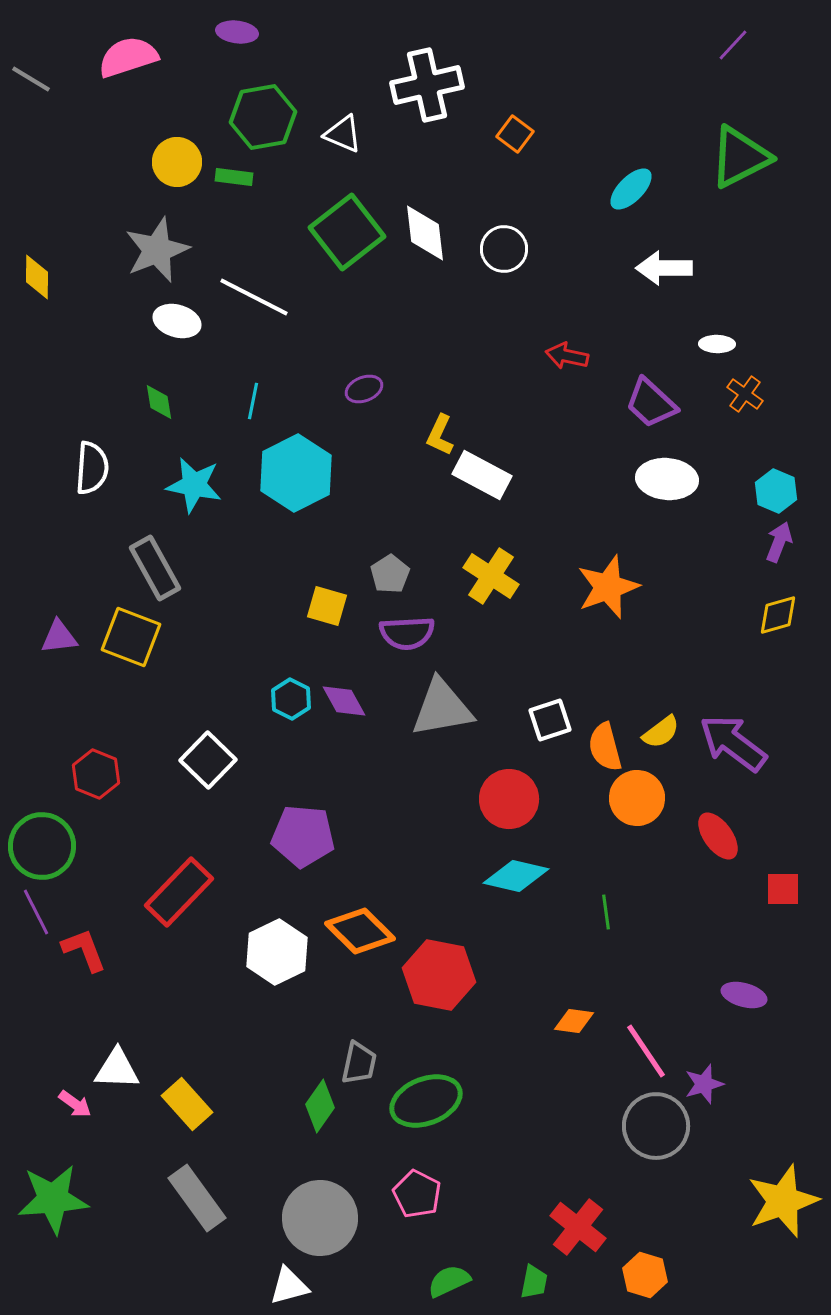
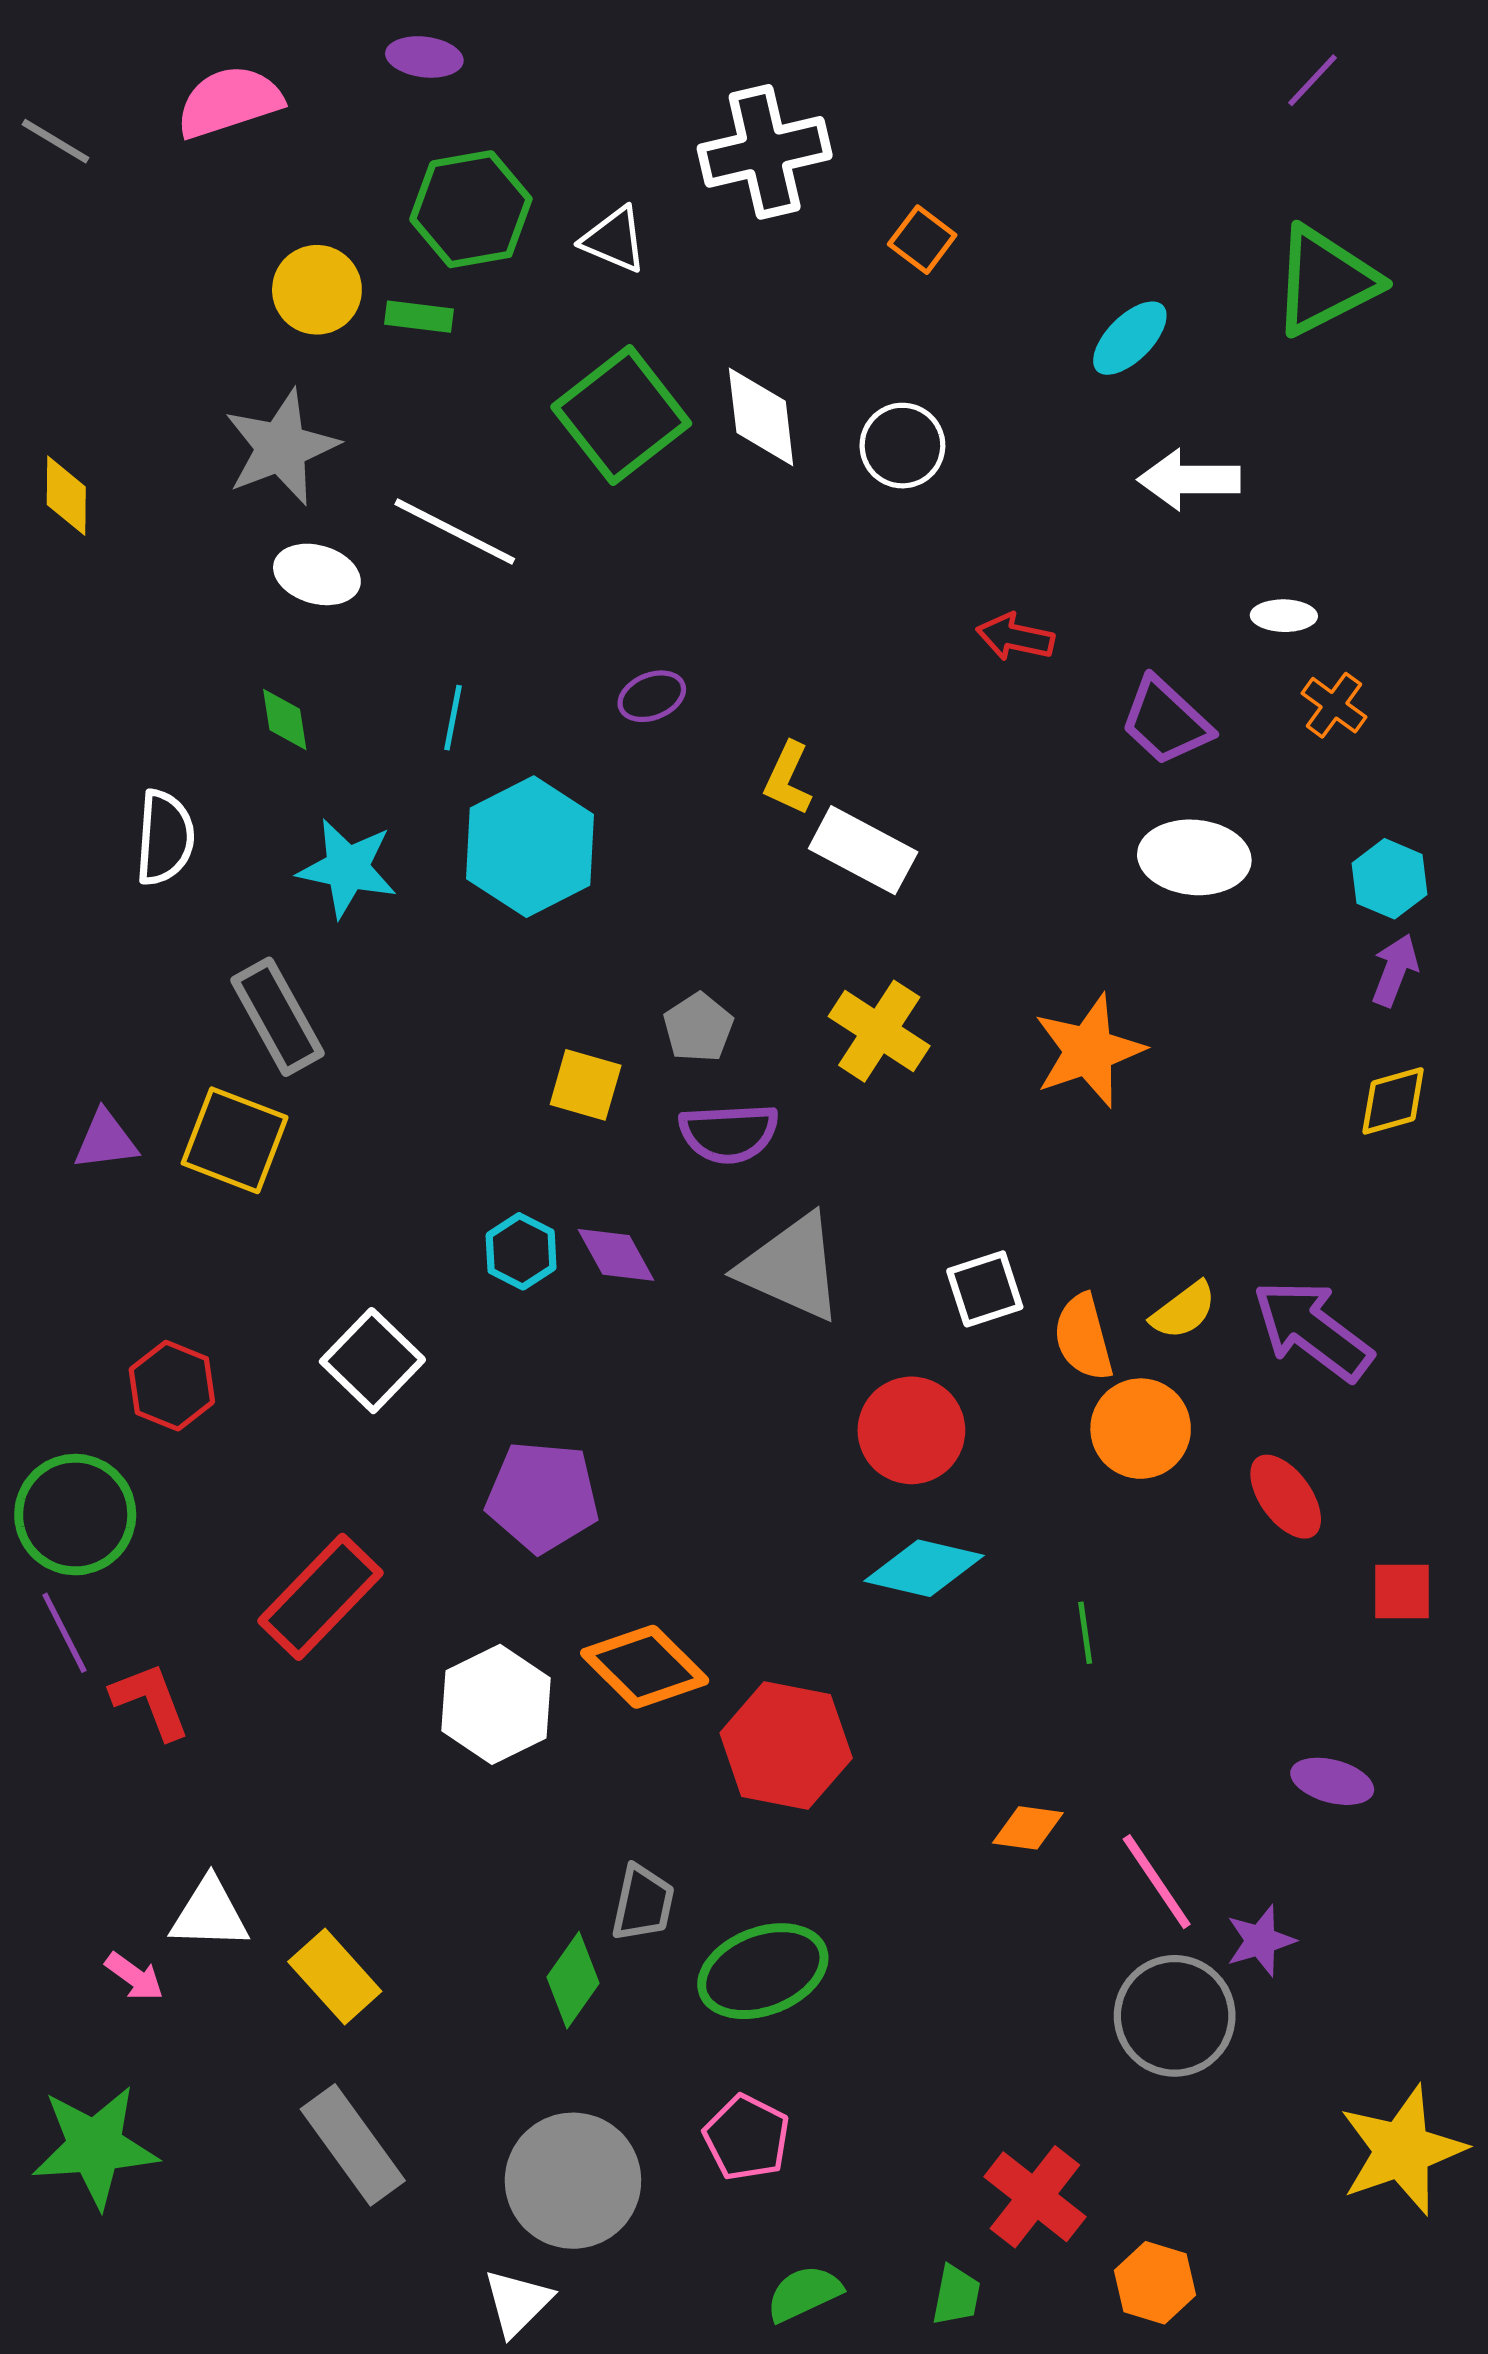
gray triangle: (442, 708) -> (791, 1267), turned 34
white triangle: (289, 1286) -> (517, 2302), turned -30

